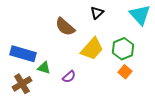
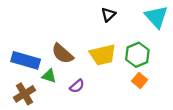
brown semicircle: (65, 27) -> (62, 54), moved
yellow trapezoid: (92, 49) -> (103, 55), turned 35

